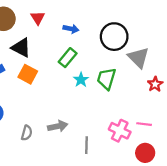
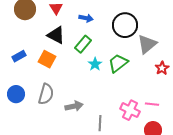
black triangle: (21, 48) -> (56, 35), moved
gray triangle: (139, 58) -> (147, 44), turned 35
green trapezoid: (106, 79) -> (118, 63), turned 35
gray semicircle: (27, 133) -> (46, 94), moved, size x1.5

